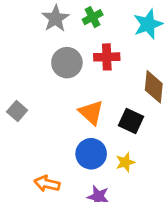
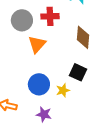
orange triangle: (91, 112) -> (37, 44), moved, turned 30
black square: (131, 121) -> (78, 72), moved

